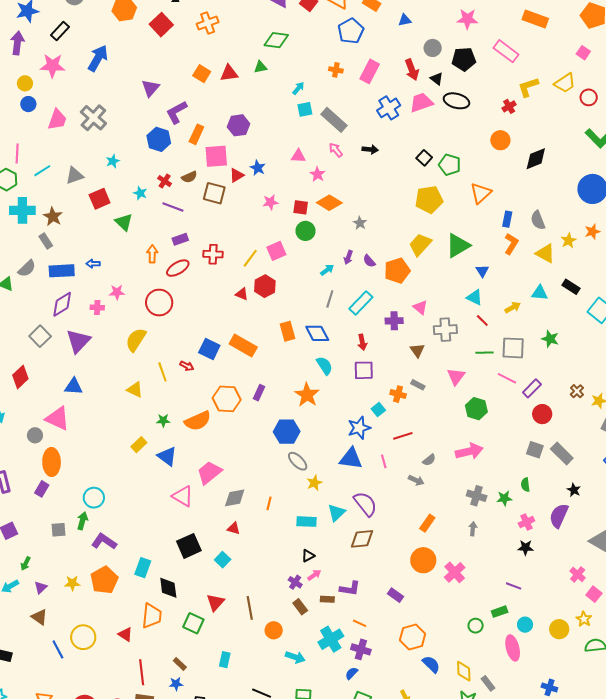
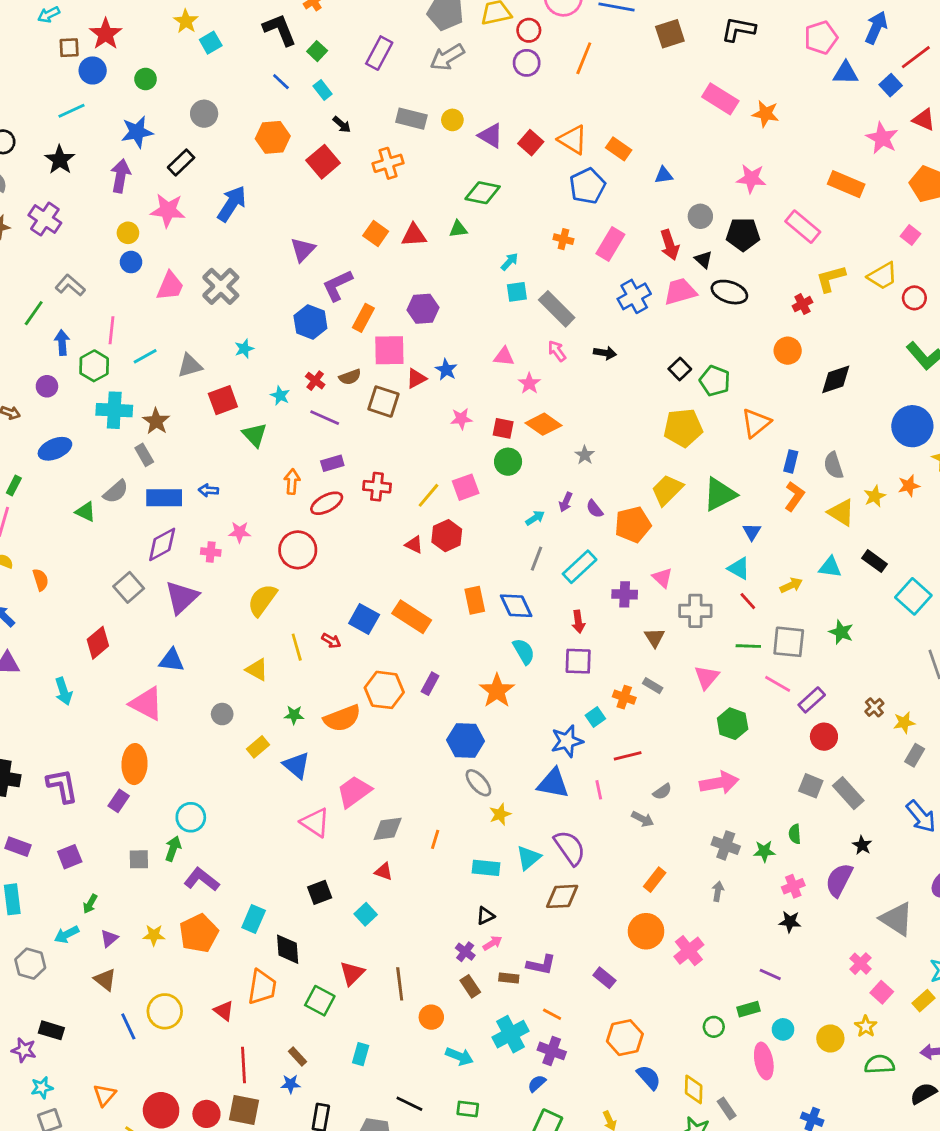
gray circle: (35, 435) -> (222, 714), moved
black square: (189, 546) -> (320, 892), size x0.7

